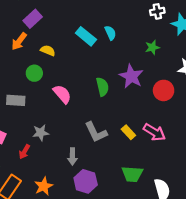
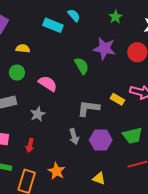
gray L-shape: (96, 132) -> (88, 108), turned 140
gray star: (41, 133) -> (38, 114), moved
purple hexagon: (86, 181) -> (101, 140), moved

